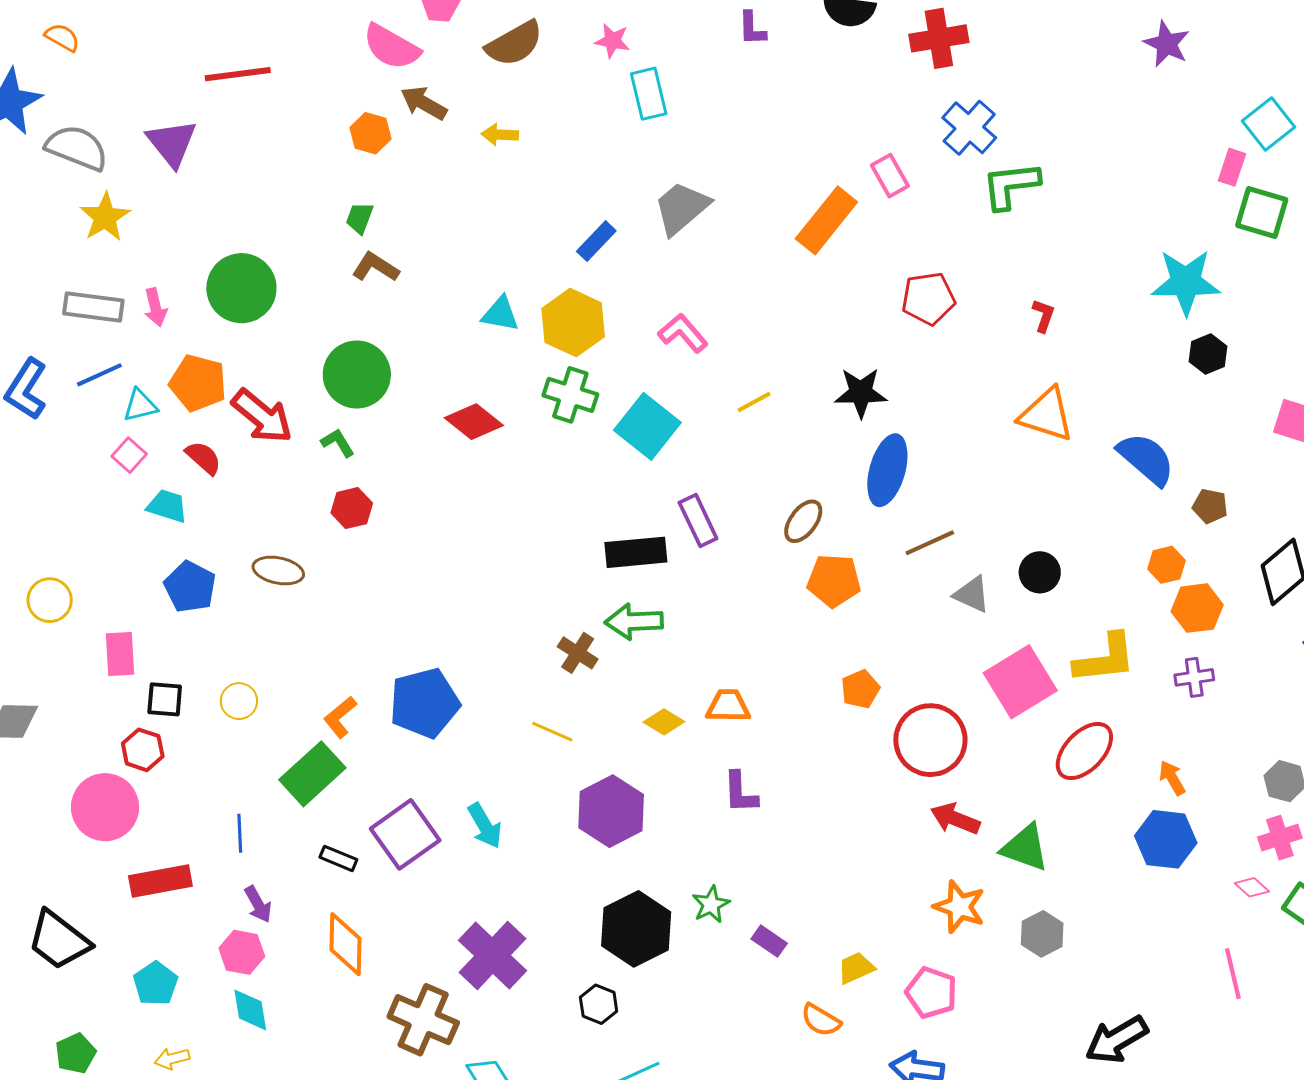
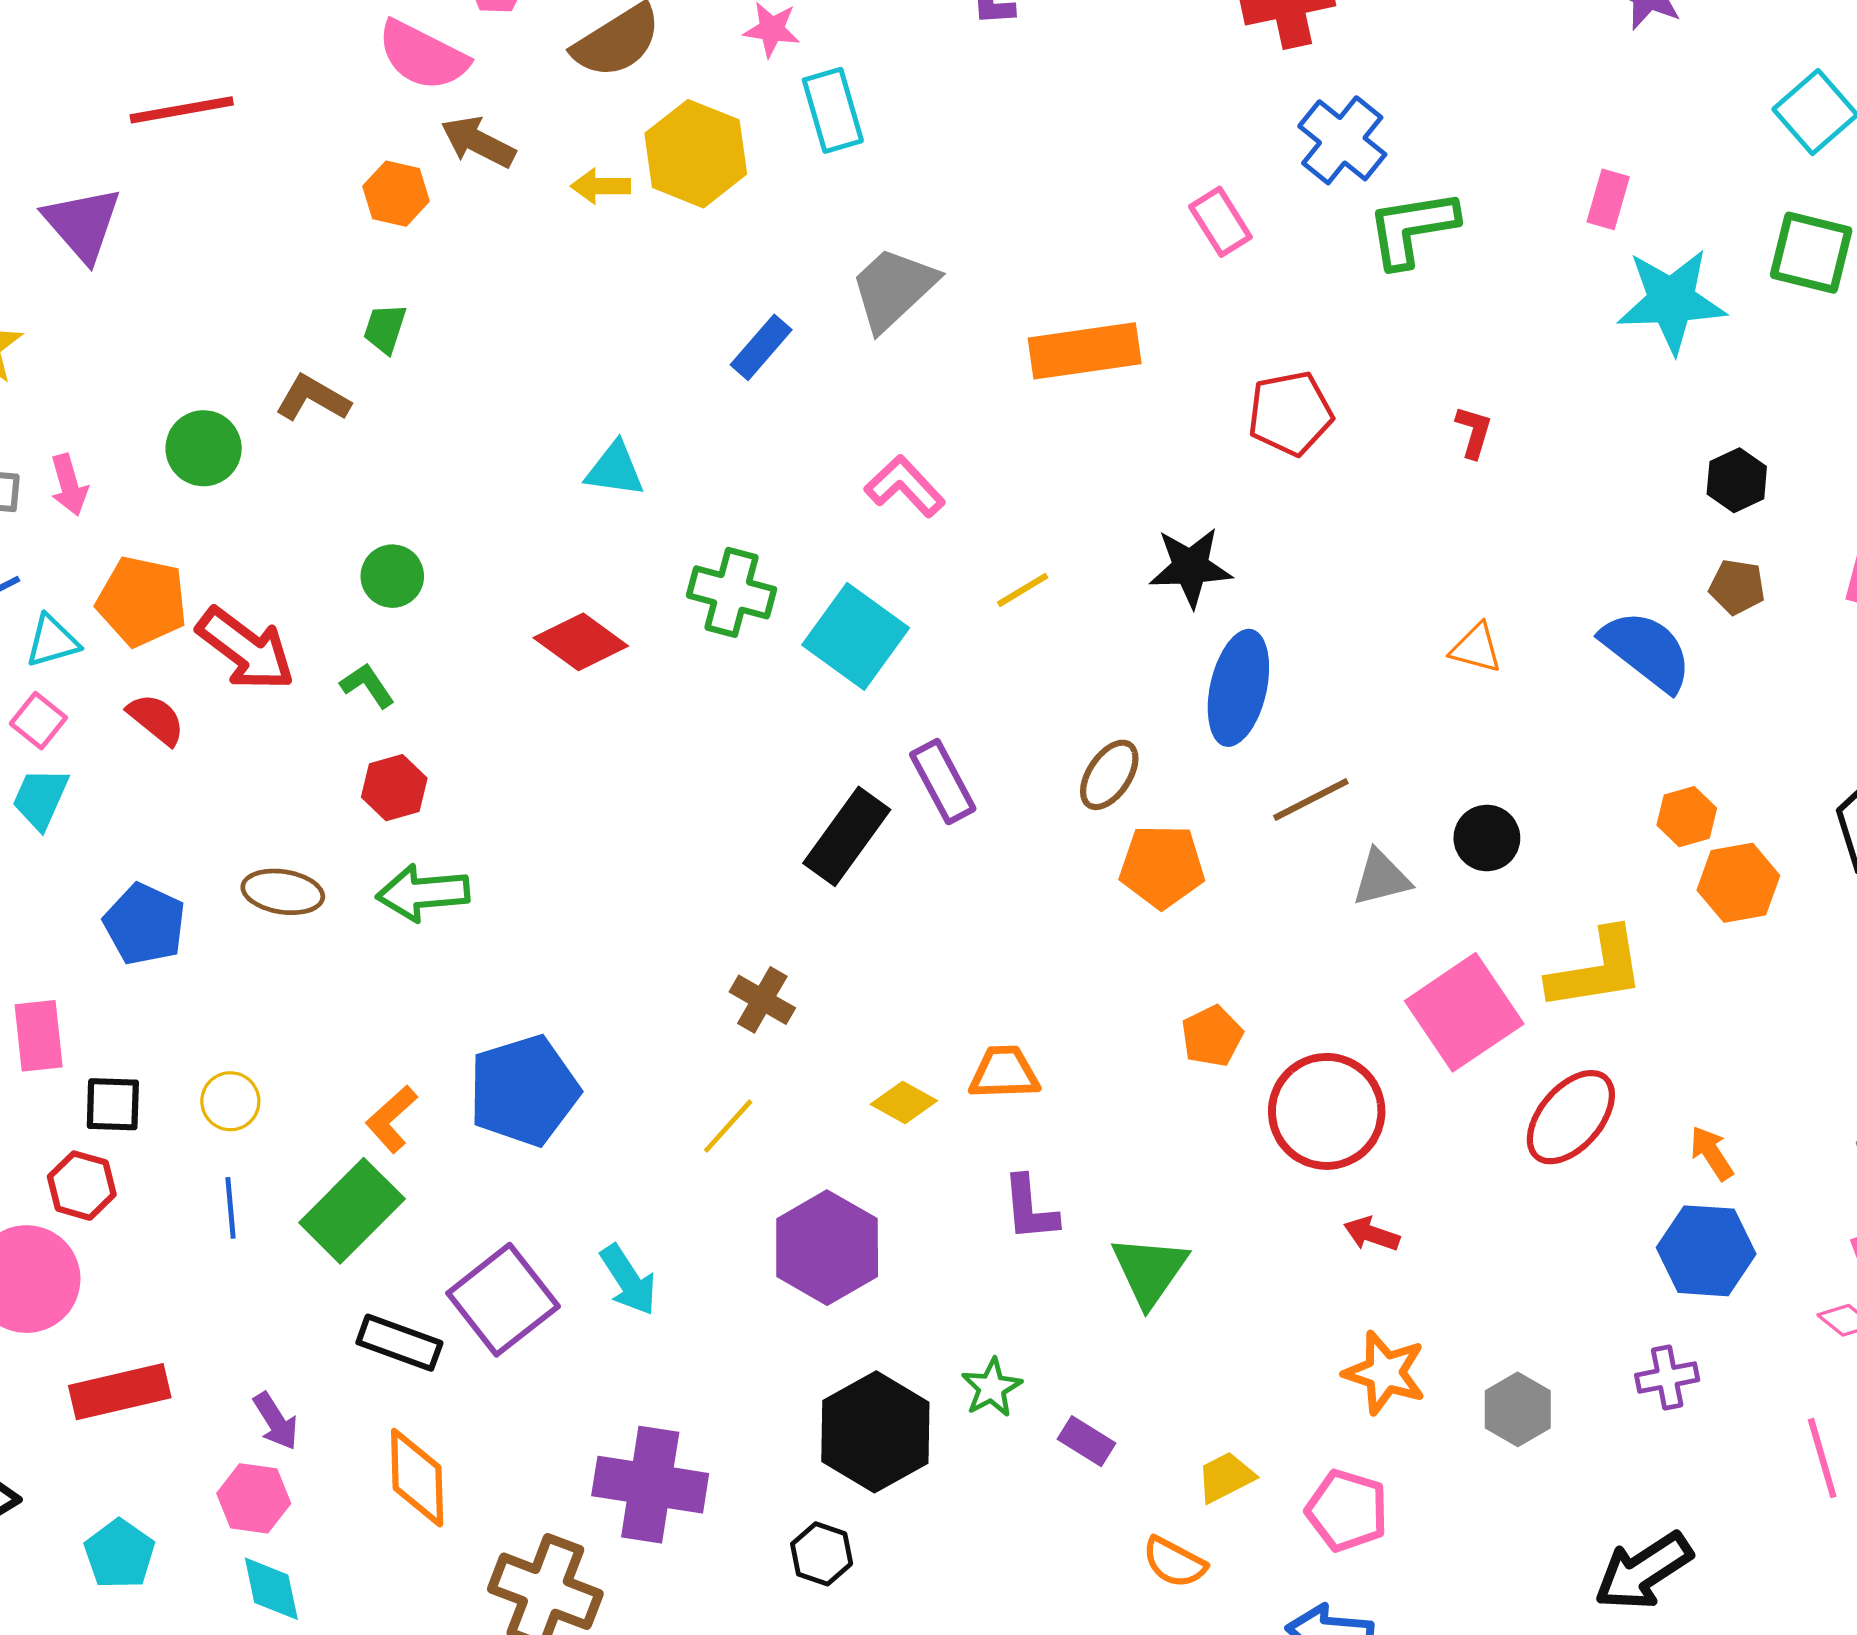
pink rectangle: (1232, 167) -> (1608, 199), moved
orange rectangle: (826, 220) -> (1085, 351), moved, turned 46
brown L-shape: (375, 267) -> (313, 398), moved
cyan star: (1186, 282) -> (1671, 301), moved
green circle: (241, 288) -> (204, 448), size x0.7
yellow hexagon: (573, 323) -> (696, 154), moved
green circle: (357, 374) -> (392, 576), size x0.6
orange triangle: (1046, 415) -> (1476, 648), moved, size x0.6
cyan trapezoid: (167, 506) -> (40, 798), moved, turned -81
brown pentagon: (1210, 506) -> (1737, 587), moved
black rectangle: (636, 552) -> (847, 836), turned -46
gray triangle: (972, 594) -> (1381, 878), turned -36
green arrow: (634, 621) -> (423, 893), moved
purple cross: (1194, 677) -> (1667, 1378), moved
yellow line: (552, 732) -> (728, 1126), turned -69
red arrow: (955, 819) -> (1372, 1234), size x0.7
blue line: (240, 833) -> (231, 1208), moved
green triangle: (1025, 848) -> (1149, 1270), moved, turned 48
black rectangle: (338, 858) -> (399, 1343), size x1.4
purple cross: (492, 955) -> (650, 1485), turned -32

